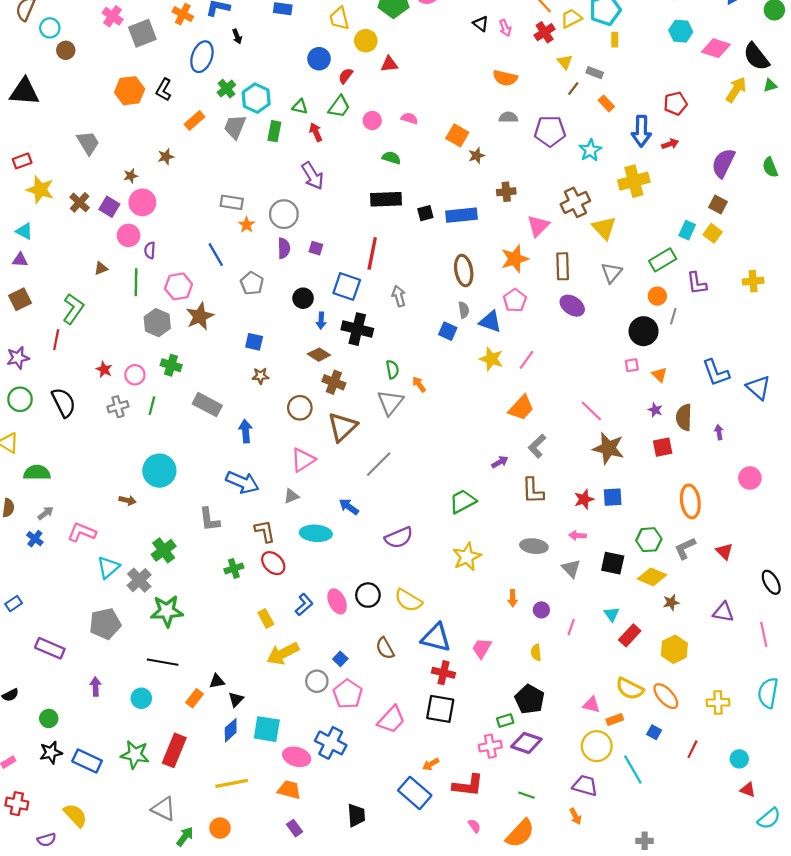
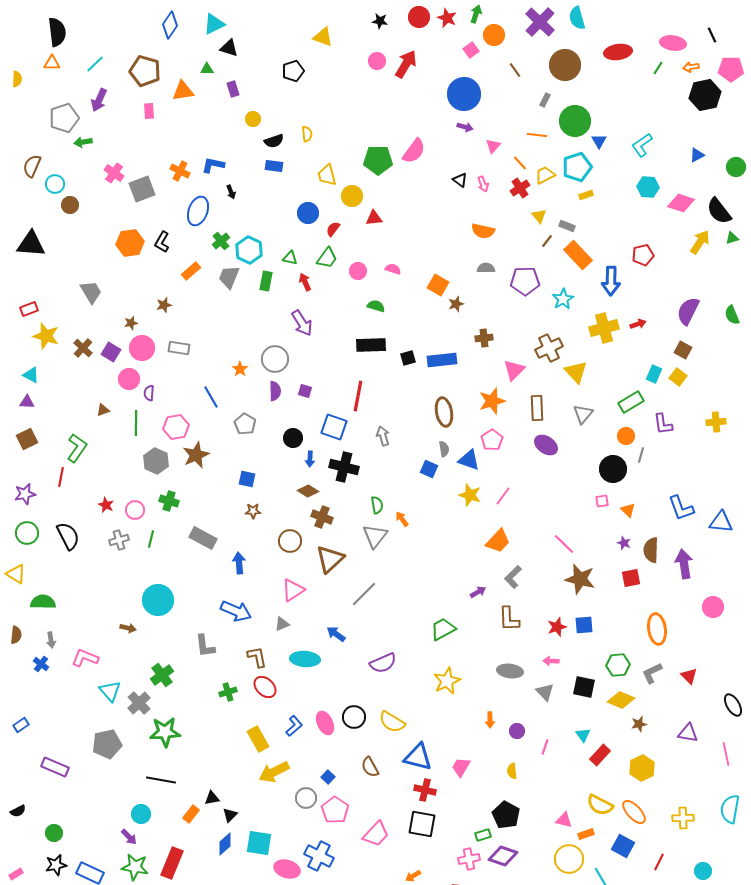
yellow rectangle: (615, 40) -> (586, 195), turned 72
orange rectangle: (606, 103) -> (578, 255), size x1.8
red arrow: (670, 144) -> (638, 324), moved
gray rectangle: (232, 202) -> (179, 348), moved
blue triangle: (758, 388) -> (721, 522), turned -35
purple arrow: (719, 432) -> (684, 564), size x2.0
gray arrow: (46, 513) -> (51, 640), turned 119
cyan triangle: (108, 567) -> (110, 691), turned -30
yellow rectangle: (266, 618) -> (258, 739), size x1.4
purple arrow: (96, 687) -> (129, 837), moved, turned 138
blue square: (654, 732) -> (623, 846), size x1.6

